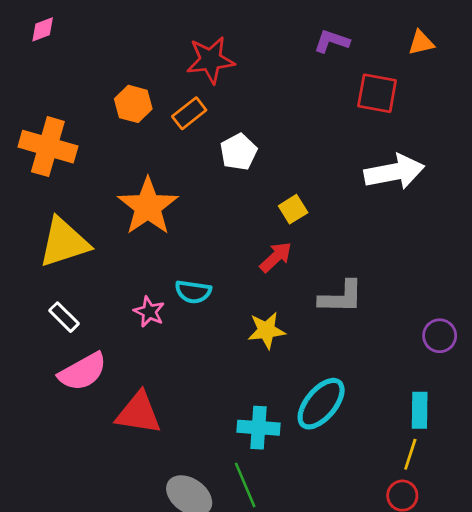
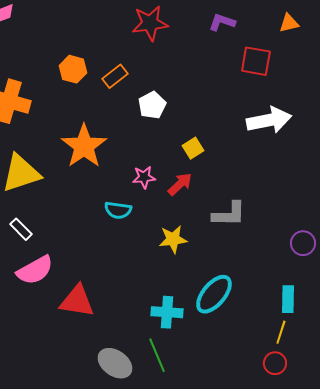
red star: (210, 60) -> (150, 23), moved
pink star: (149, 312) -> (144, 177), moved, turned -30

